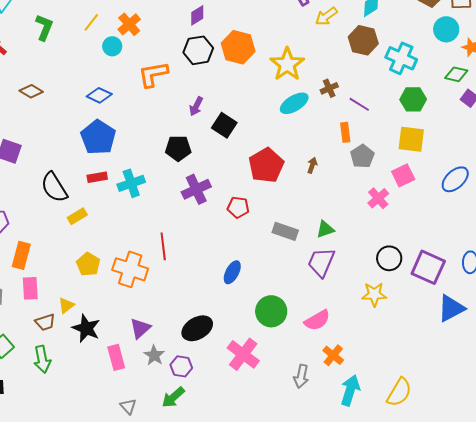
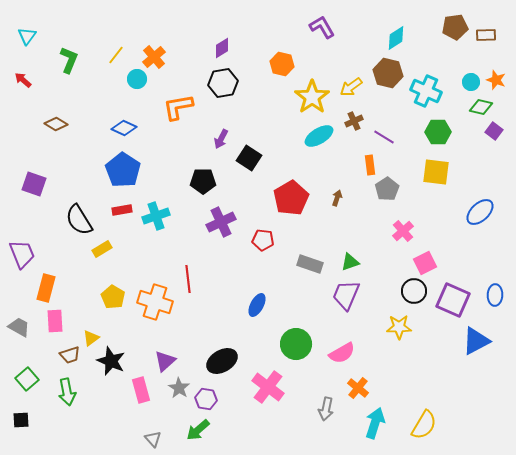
yellow arrow: (326, 16) -> (351, 87), moved
cyan circle: (446, 29) -> (471, 82), moved, size x0.7
orange hexagon: (238, 47) -> (282, 64), moved, size x0.7
pink square: (403, 175) -> (425, 263), moved

